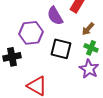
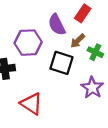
brown arrow: (88, 29) -> (78, 41), moved
green cross: (91, 48) -> (95, 52), moved

